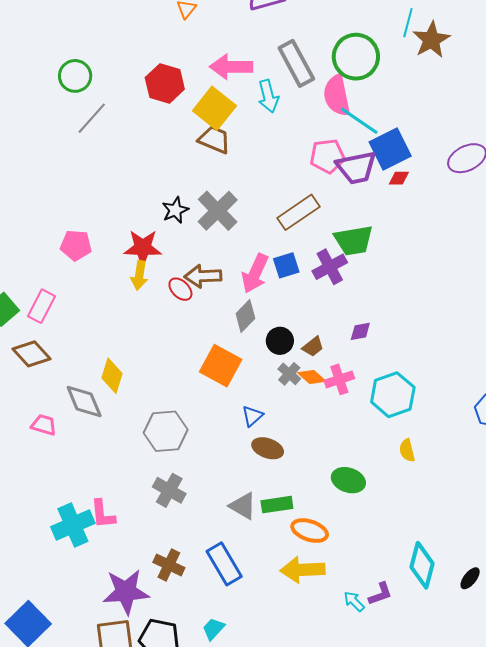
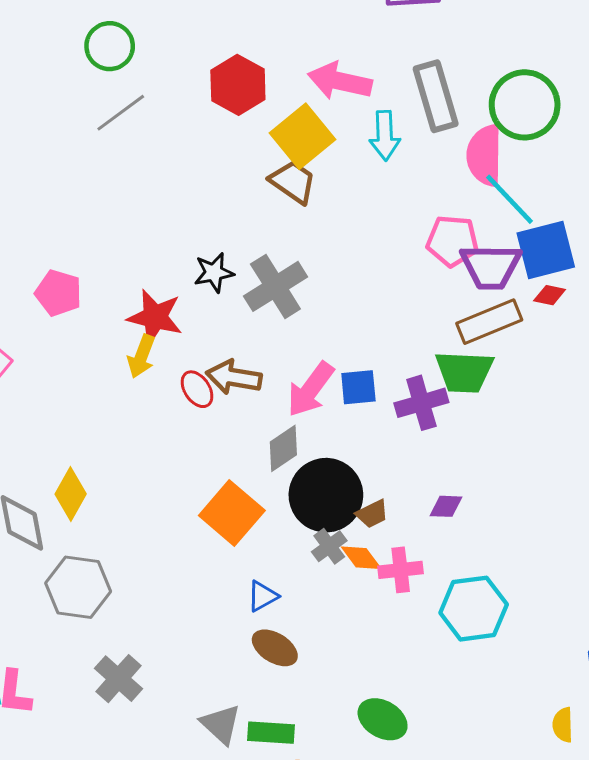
brown rectangle: (299, 212) -> (489, 322), moved
black circle: (280, 341) -> (326, 495), size x1.8
gray hexagon: (166, 431) -> (78, 587), moved
yellow semicircle: (407, 450) -> (563, 725), moved

